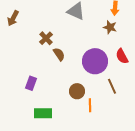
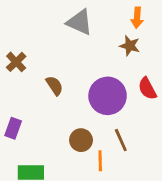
brown cross: (46, 38) -> (16, 62), moved
brown line: (112, 86) -> (121, 140), moved

